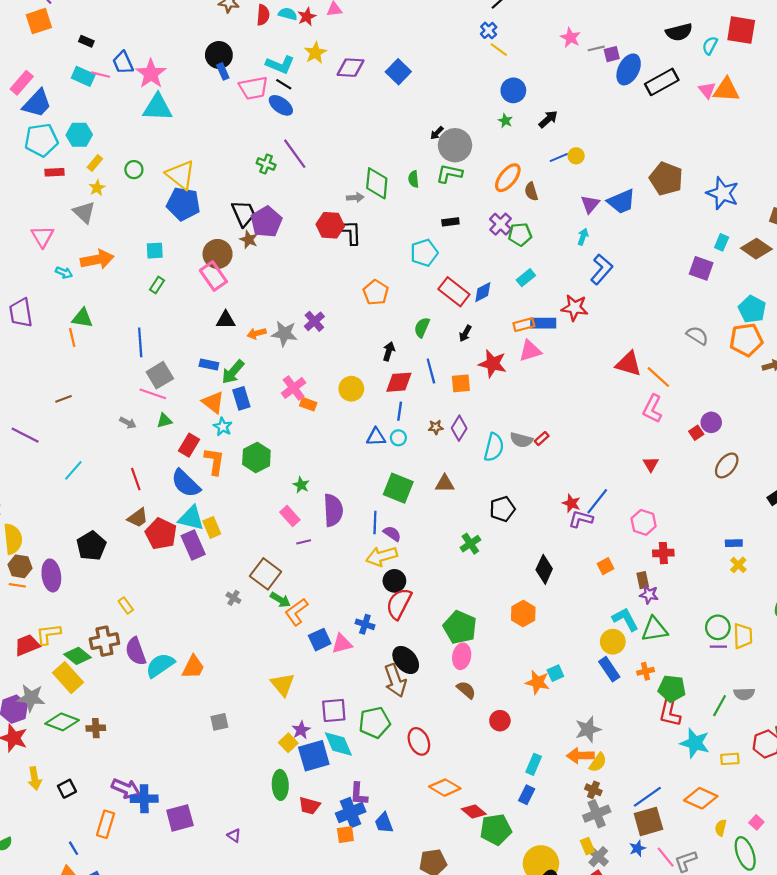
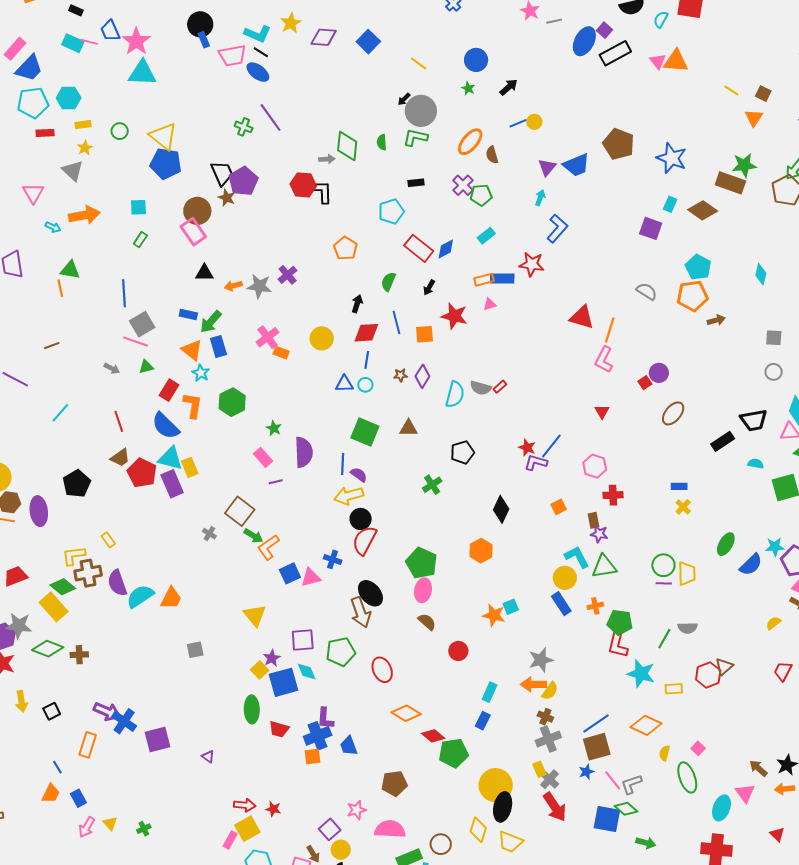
yellow line: (499, 50) -> (418, 63), moved
purple square: (612, 54) -> (605, 30), moved, turned -35
yellow rectangle: (95, 163) -> (83, 125), turned 42
pink triangle: (530, 351) -> (490, 304), size x0.6
orange line: (658, 377) -> (610, 330), turned 65
yellow L-shape: (48, 634) -> (74, 556), moved
cyan diamond: (338, 744) -> (307, 672), size x0.7
blue cross: (144, 799) -> (124, 721), turned 35

